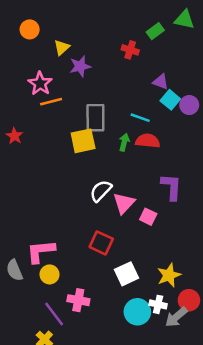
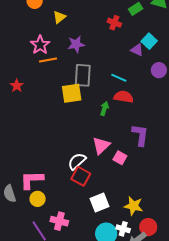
purple star: (80, 66) -> (76, 44), moved
cyan square: (170, 100) -> (149, 41), moved
green arrow: (124, 142) -> (104, 109), moved
white semicircle: (101, 191) -> (77, 161), moved
yellow star: (169, 275) -> (133, 206), turned 30

